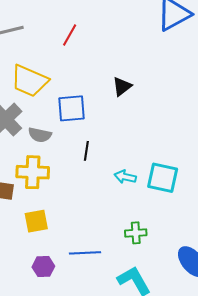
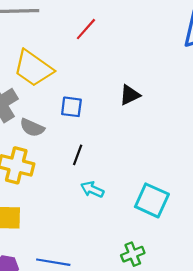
blue square: (72, 108) -> (71, 107), size x0.7
cyan arrow: (125, 177) -> (92, 189), moved
green cross: (136, 233) -> (133, 254), moved, turned -30

